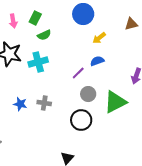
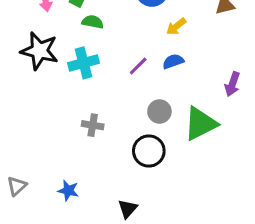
green semicircle: (44, 35) -> (93, 22), turned -144
purple line: (78, 73) -> (138, 66), moved
blue star: (20, 104) -> (68, 190), moved

